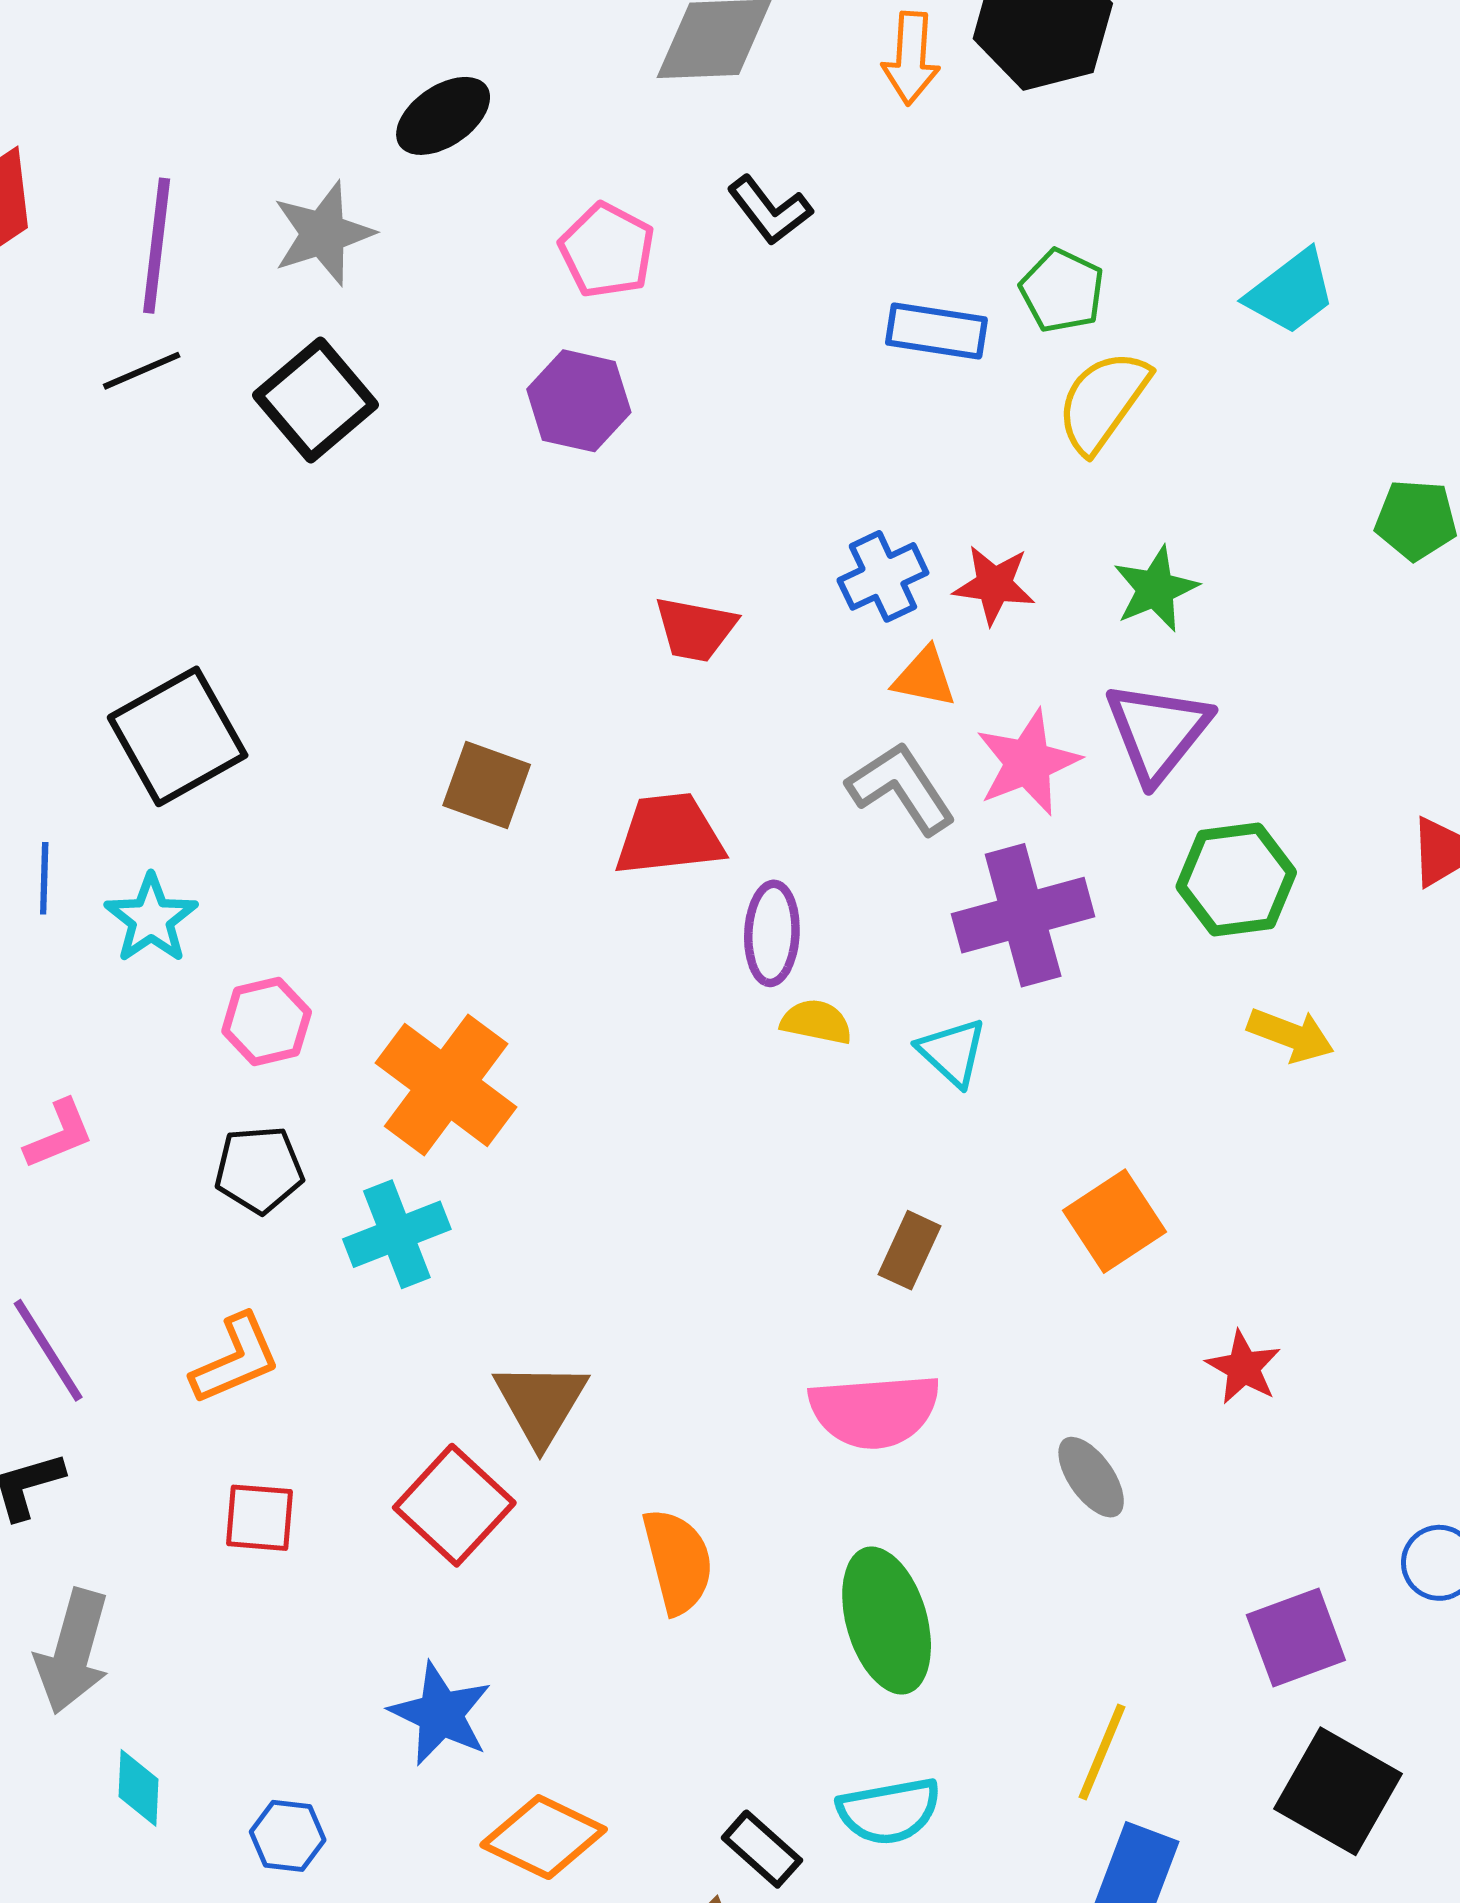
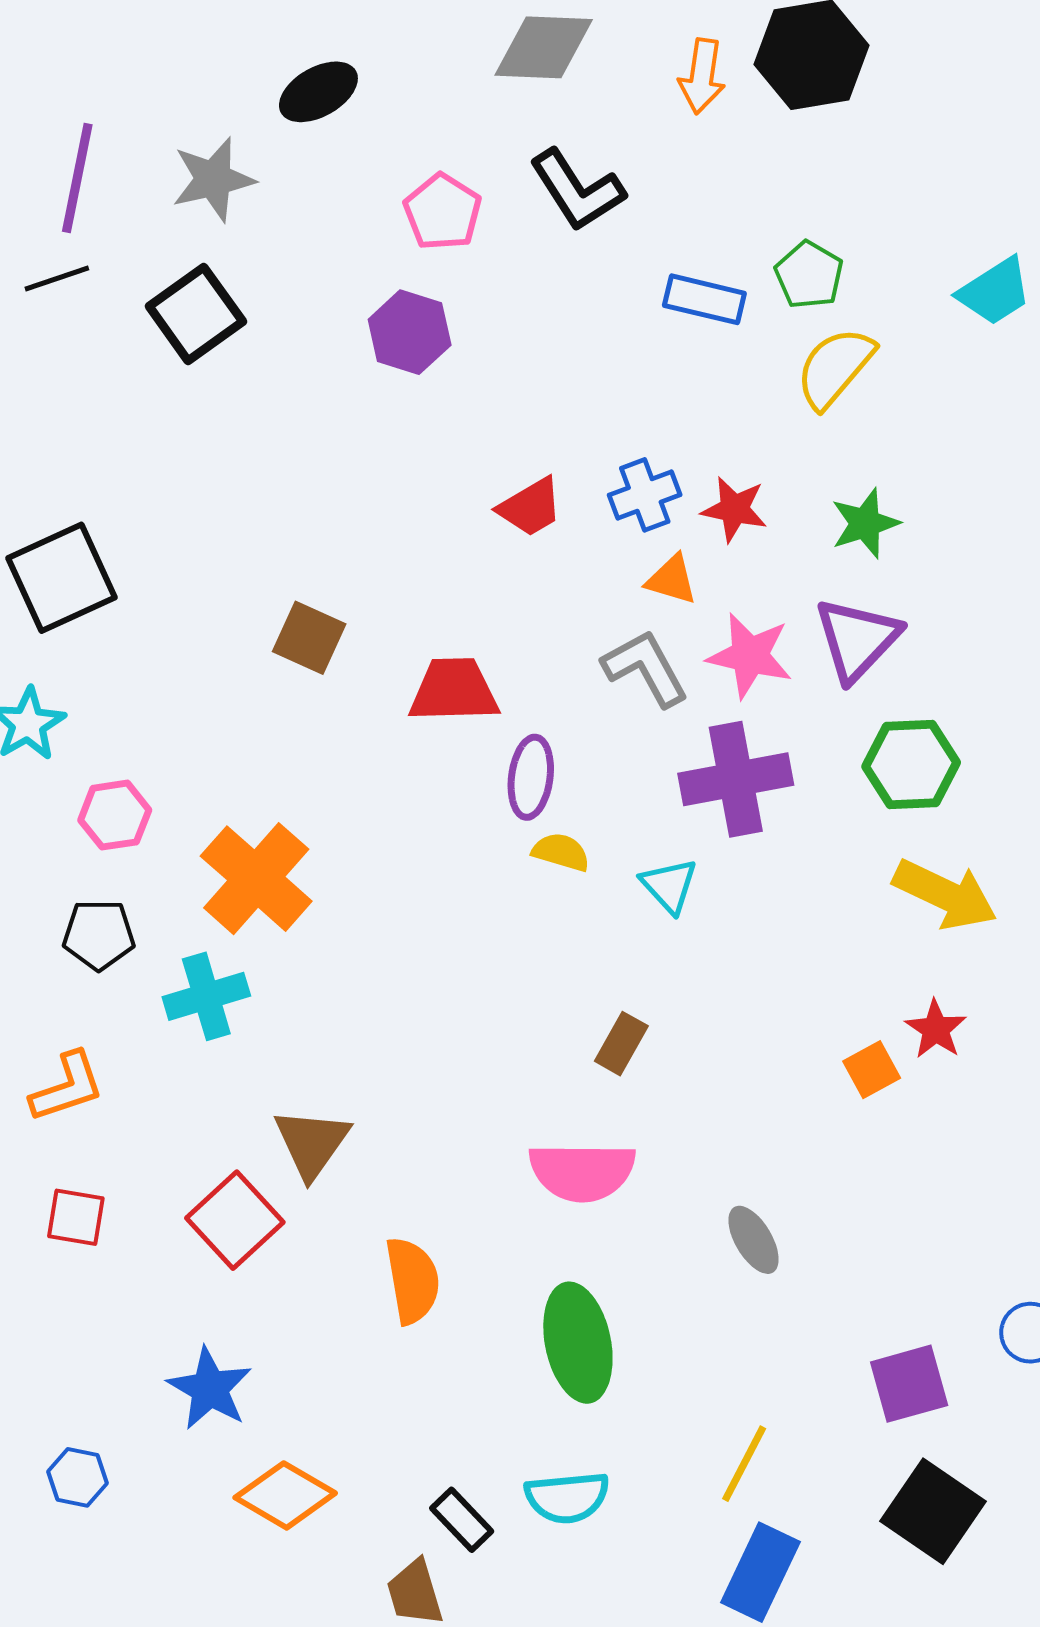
black L-shape: (770, 210) -> (577, 190), size x1.4
red trapezoid: (695, 629) -> (530, 507), moved, turned -46
pink star: (1028, 762) -> (750, 656), turned 30
yellow arrow: (1291, 1035) -> (945, 894), size x1.5
orange square: (1114, 1221) -> (872, 1070), moved, size x0.7
red star: (1243, 1367) -> (936, 1029), moved

